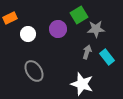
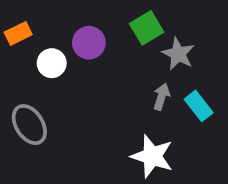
purple circle: (58, 29) -> (89, 43), moved
gray star: (96, 29) -> (178, 54), turned 30
gray ellipse: (34, 71) -> (29, 125), moved

